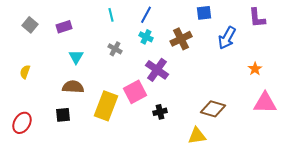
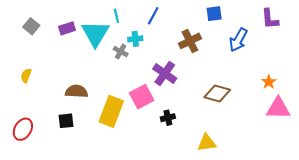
cyan cross: (146, 37) -> (135, 39), moved, turned -32
cyan triangle: (76, 57) -> (95, 34), moved, size x1.8
orange star: (255, 69) -> (269, 82), moved
brown diamond: (213, 109) -> (217, 94), moved

